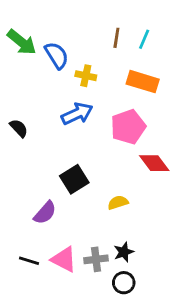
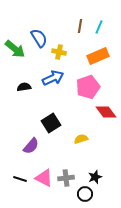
green arrow: (22, 42) -> (15, 49), moved
orange rectangle: (143, 82) -> (98, 56), turned -40
black semicircle: (19, 128) -> (24, 87), moved, turned -56
black star: (124, 252) -> (95, 177), moved

